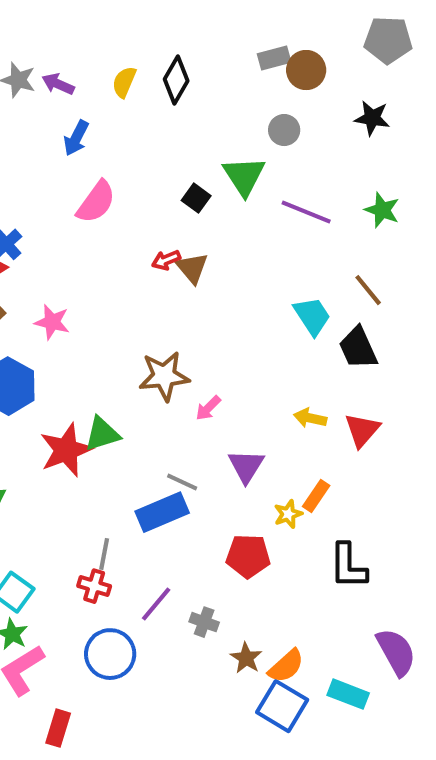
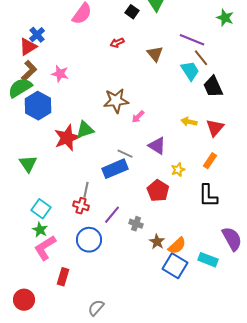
purple line: (306, 212) -> (192, 40), moved
brown triangle: (192, 268) -> (155, 54), moved
brown line: (368, 290) -> (201, 58), moved
purple triangle: (246, 466) -> (157, 146), turned -30
orange rectangle: (316, 496) -> (210, 161), moved
red pentagon: (248, 556) -> (158, 191), turned 30

